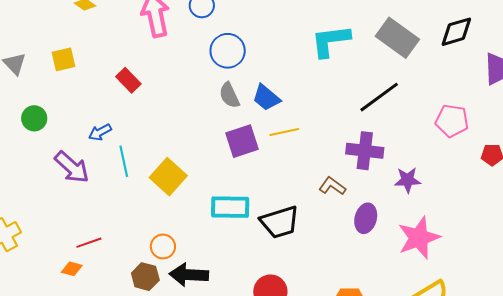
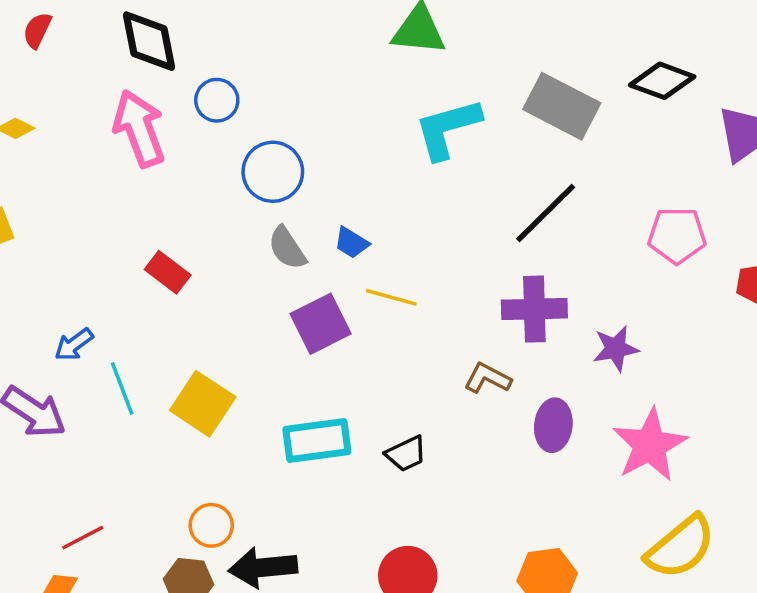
black diamond: (456, 32) -> (662, 81), turned 45
red rectangle: (128, 80) -> (168, 272), moved
blue trapezoid: (266, 98) -> (351, 243), size x0.7
yellow line: (284, 132) -> (391, 297), turned 36
black trapezoid: (280, 222) -> (406, 454), size x0.6

